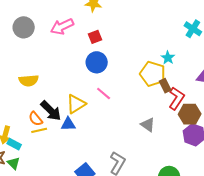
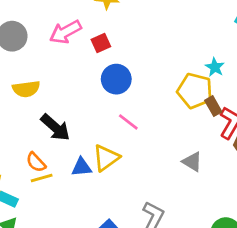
red square: (95, 37) -> (101, 43), moved
yellow semicircle: (29, 81) -> (26, 89), moved
yellow triangle: (76, 104) -> (106, 158), moved
black arrow: (51, 111) -> (55, 127), moved

